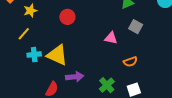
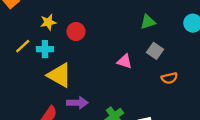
yellow star: (30, 11) -> (48, 22), moved
cyan cross: (34, 55) -> (45, 49), moved
orange semicircle: (130, 62) -> (169, 78), moved

